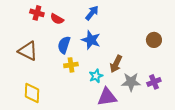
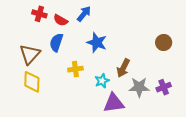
blue arrow: (92, 13) -> (84, 14), moved
blue semicircle: (64, 45) -> (56, 42), moved
brown triangle: (28, 51) -> (30, 54), turned 45
yellow diamond: (32, 93) -> (32, 82), moved

